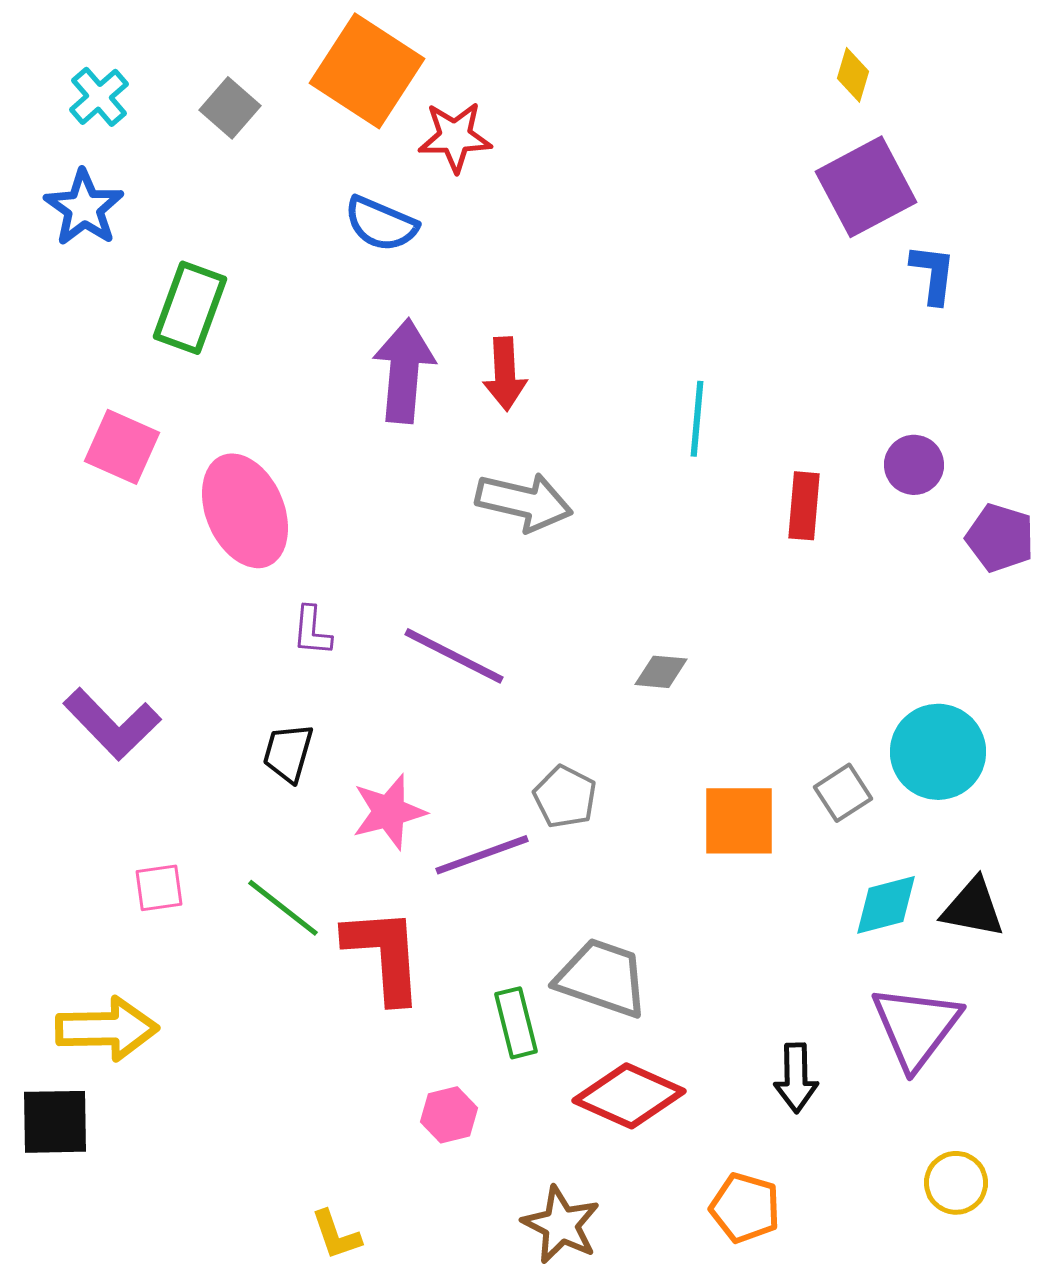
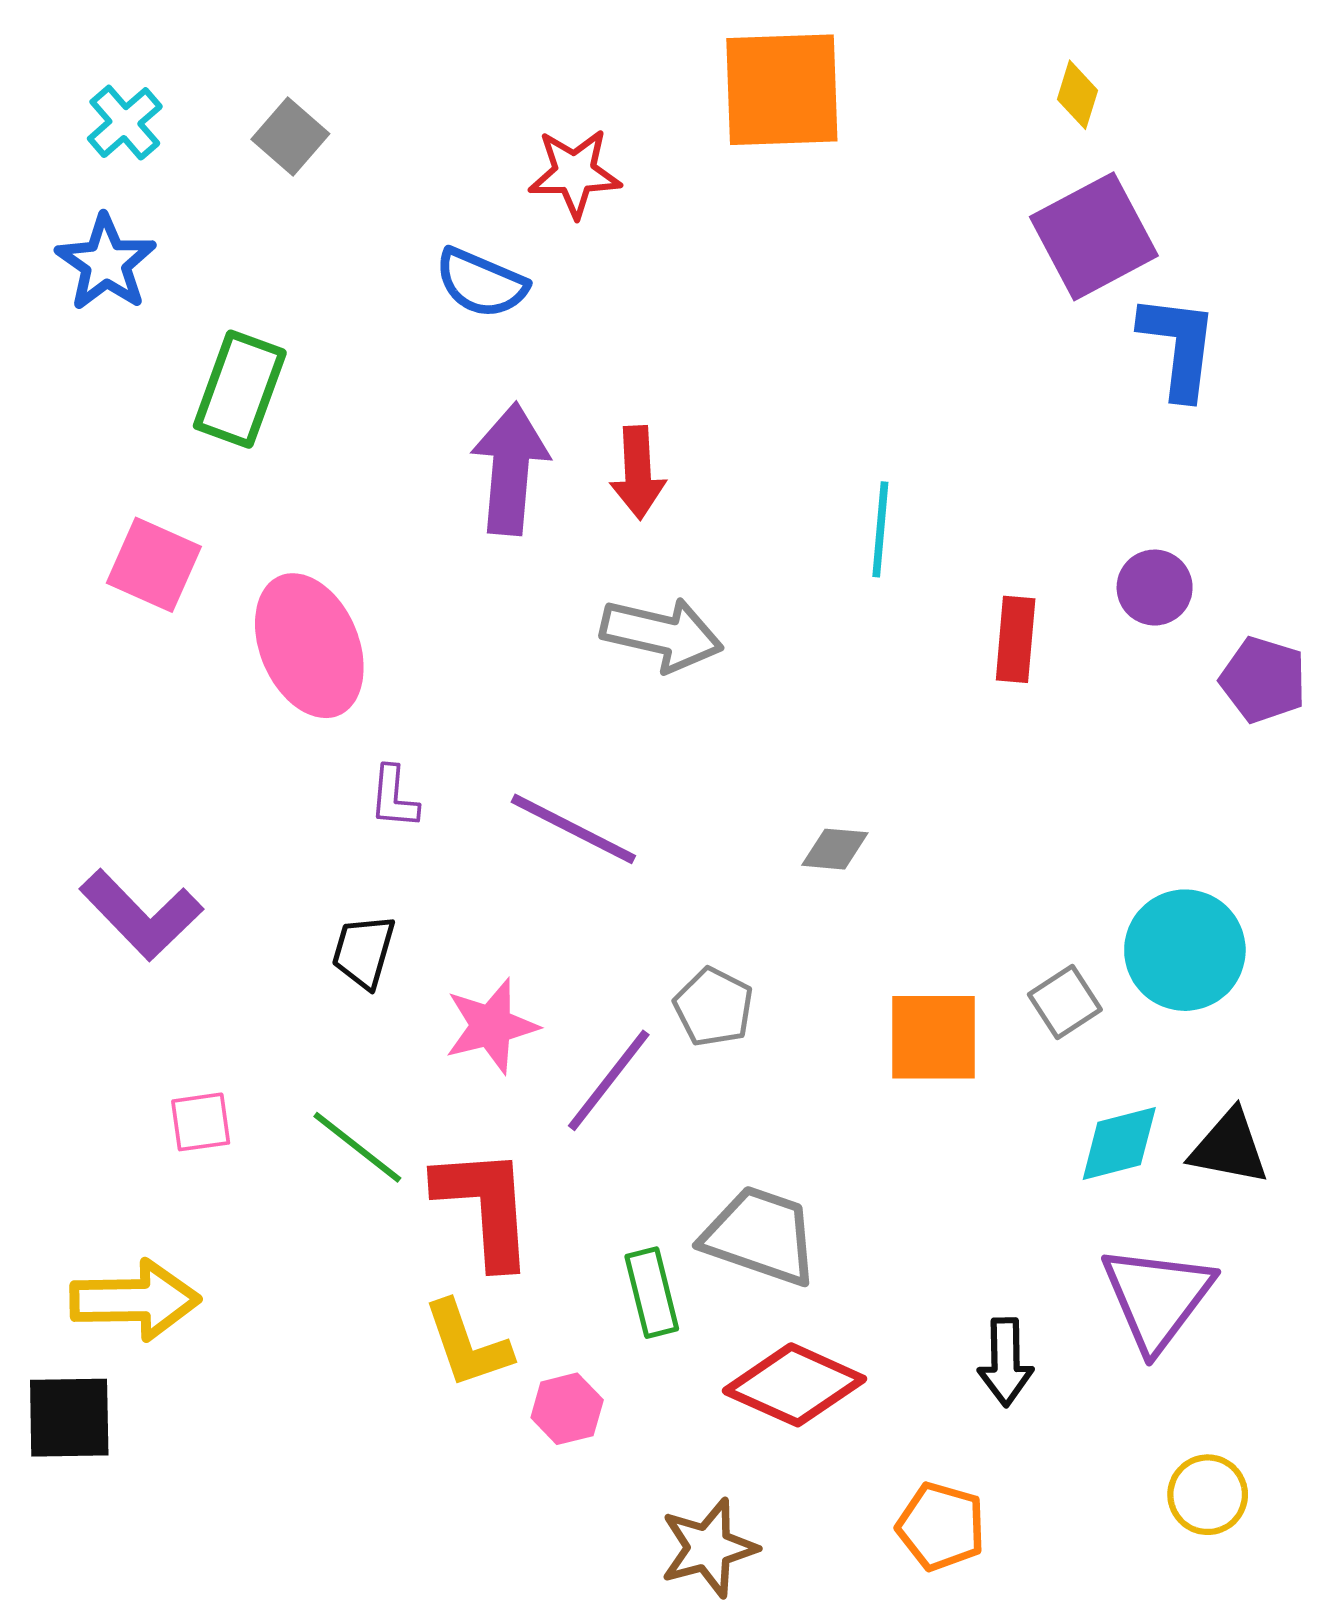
orange square: (367, 71) -> (782, 90), moved, turned -35
blue L-shape: (933, 274) -> (1179, 346), size x1.4
purple line: (482, 855) -> (609, 1080), turned -32
brown star: (561, 1225) -> (709, 1548), turned 30
yellow L-shape: (336, 1235) -> (467, 1344), moved, size x1.4

